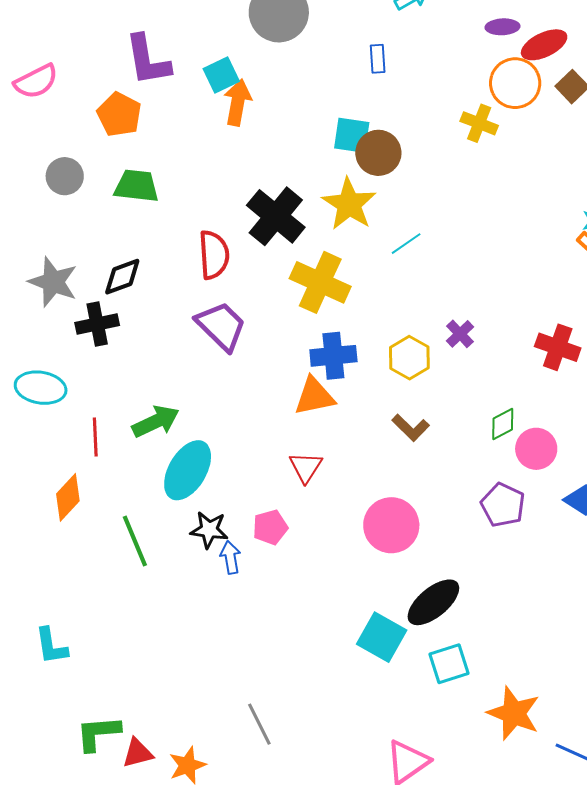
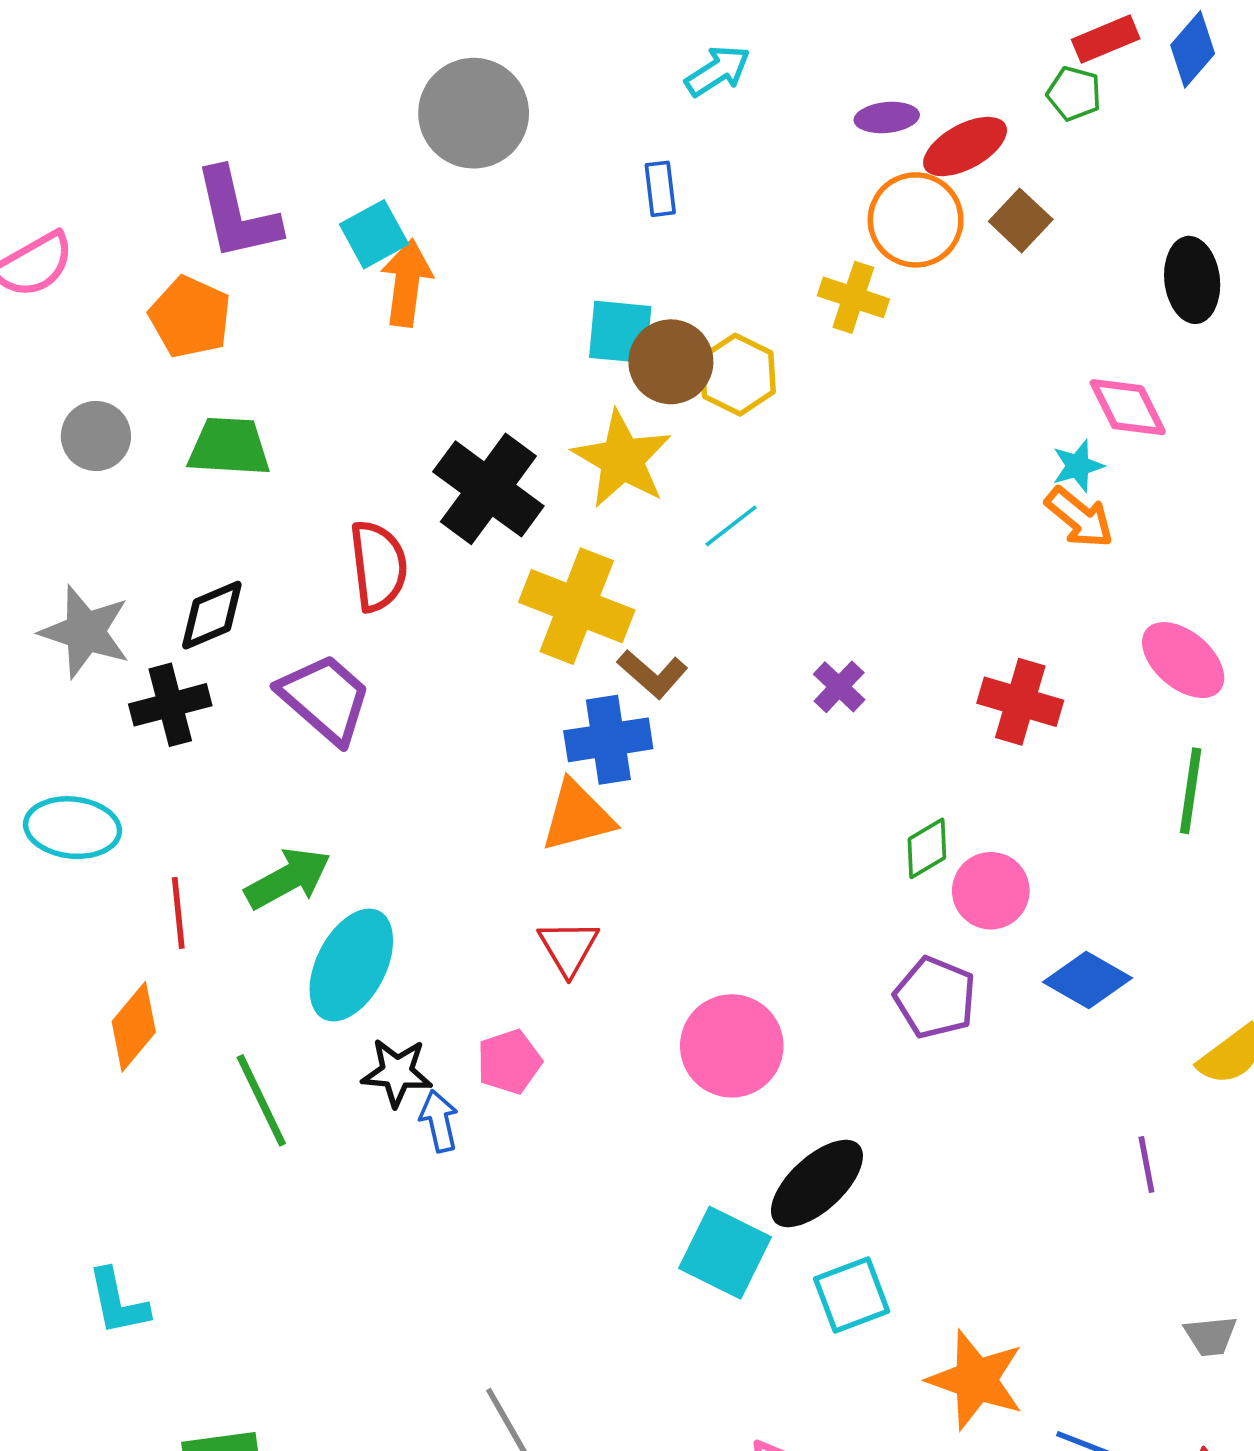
purple trapezoid: (221, 326) -> (325, 698), moved
yellow hexagon: (409, 358) -> (738, 375), moved
brown L-shape: (411, 428) -> (652, 674), moved

